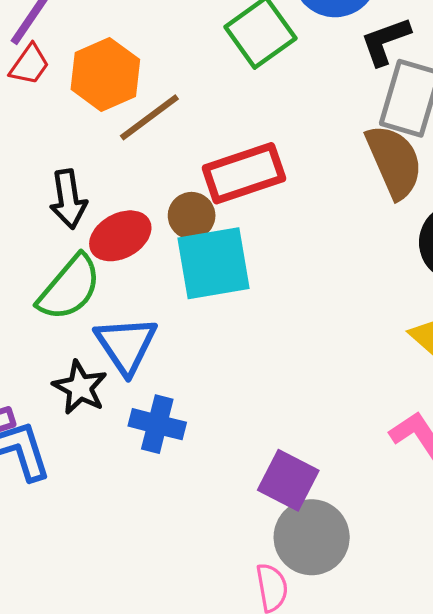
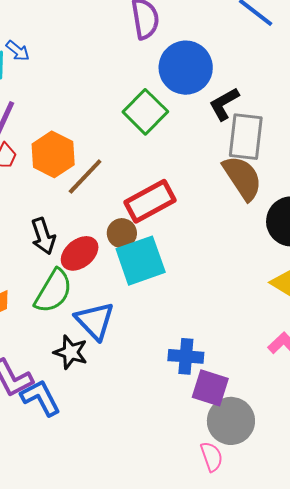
blue cross: (157, 424) -> (186, 356), moved

